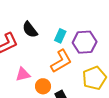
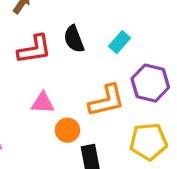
cyan rectangle: (60, 36) -> (120, 42), moved

